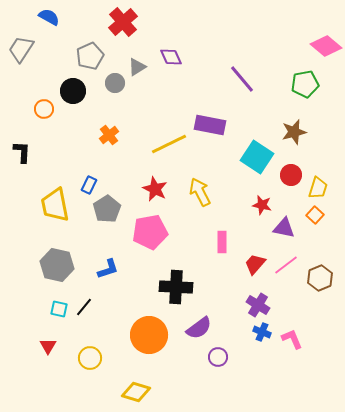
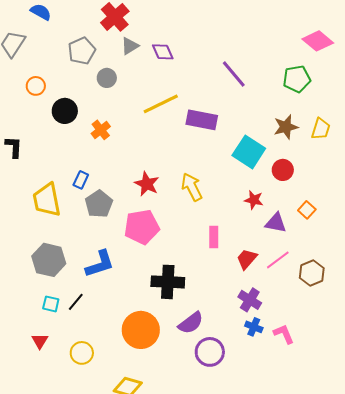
gray triangle: (137, 67) -> (130, 46), moved
black circle: (73, 91) -> (65, 111), moved
orange circle: (44, 109) -> (36, 86), moved
yellow line: (169, 144) -> (161, 104), moved
yellow trapezoid: (318, 188) -> (321, 129), moved
blue L-shape: (108, 269) -> (100, 264), size x1.4
purple circle: (218, 357) -> (210, 352), size x1.5

